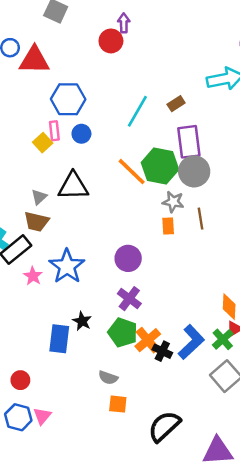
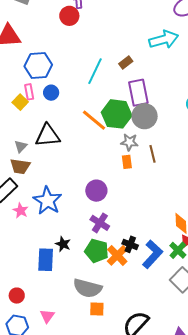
black cross: (162, 351) -> (130, 244), moved
gray semicircle: (108, 378) -> (88, 288), size x1.8
pink triangle: (42, 416) -> (47, 316), moved

